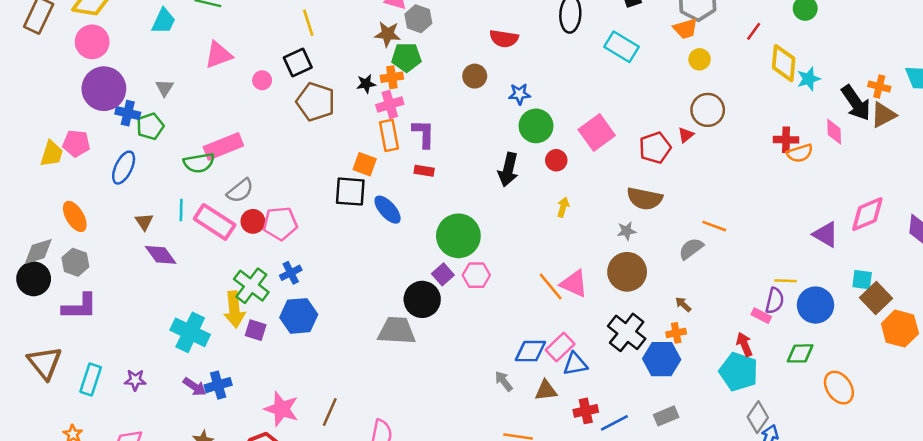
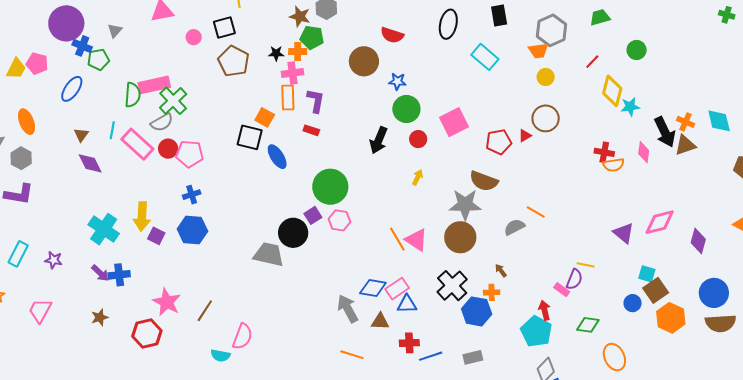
brown circle: (475, 76) -> (364, 61), size x1.5
green semicircle: (199, 163) -> (133, 95), turned -85
gray star: (627, 231) -> (465, 205), size x2.0
green cross: (251, 286) -> (173, 101), moved
blue circle: (816, 305) -> (633, 303), moved, size x0.6
gray arrow: (504, 381) -> (348, 309), size x1.6

